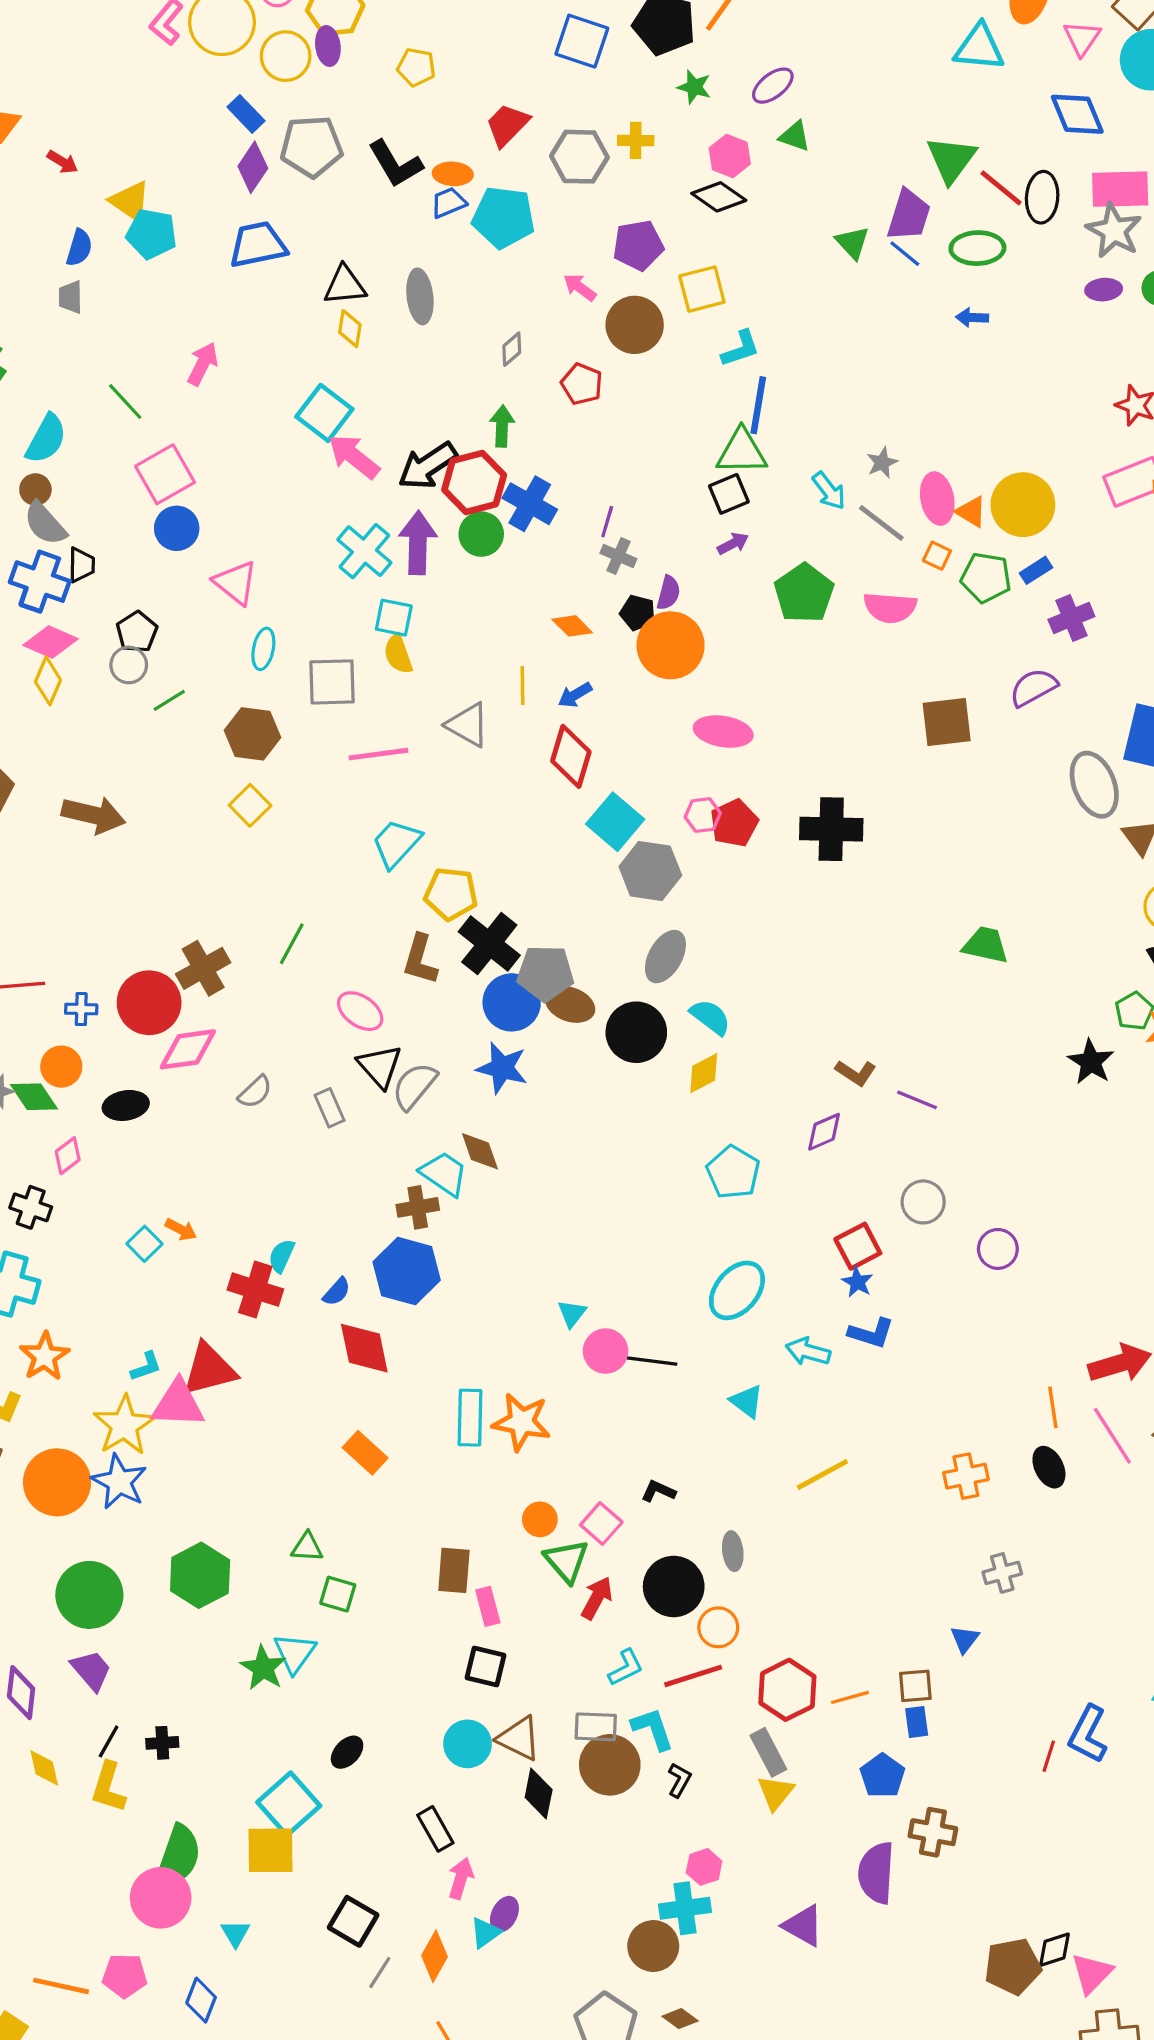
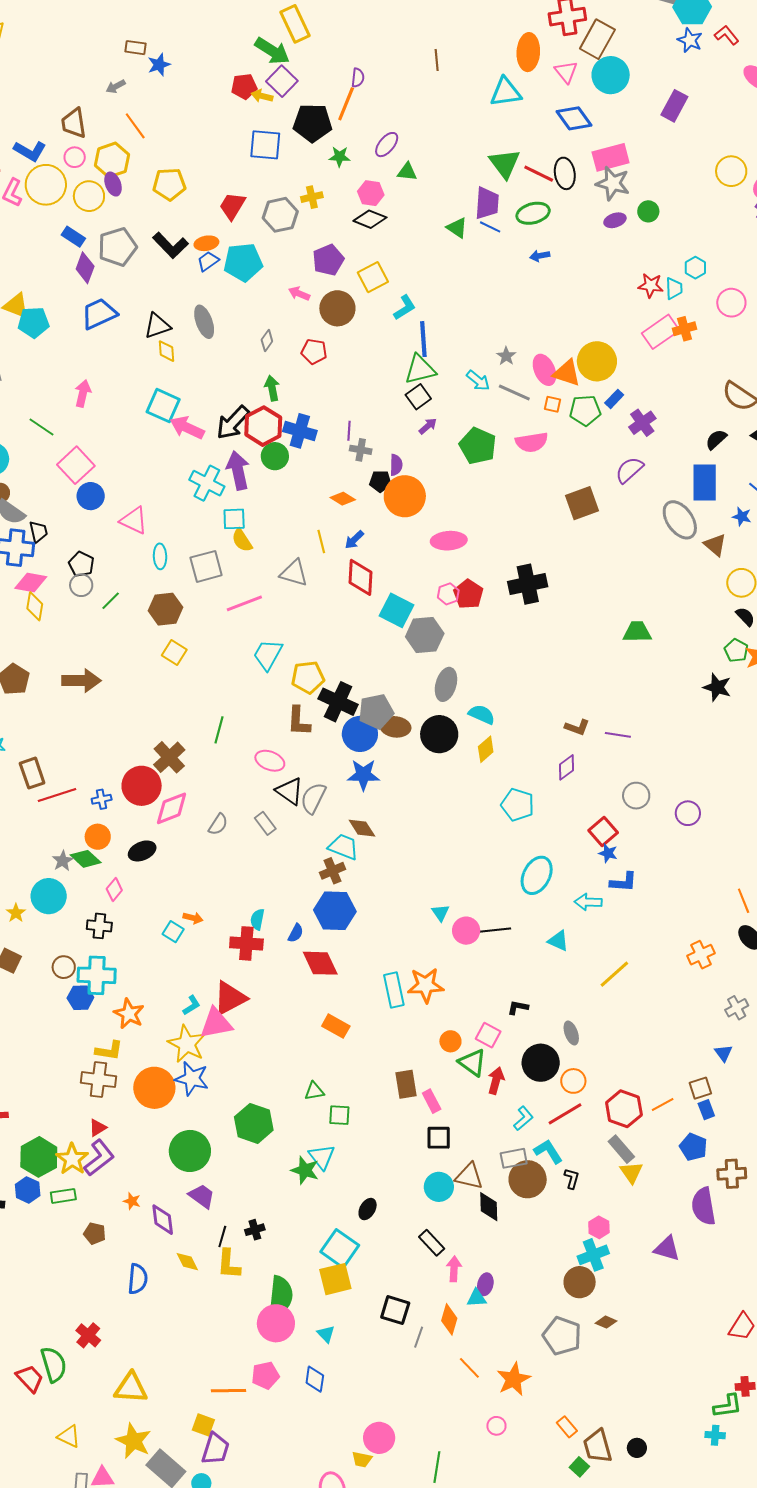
yellow pentagon: (416, 67) -> (169, 184), size x1.4
orange triangle: (971, 512) -> (567, 373), size x1.4
cyan triangle: (485, 1933) -> (477, 1298), turned 45

